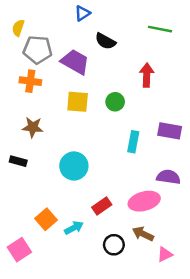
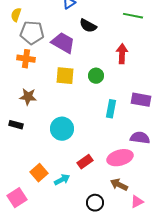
black circle: (114, 245) -> (95, 203), moved

